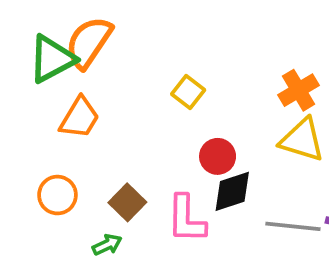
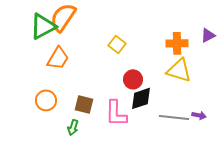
orange cross: (298, 90) -> (177, 43), turned 30
brown square: (127, 202) -> (84, 104), turned -30
green arrow: (107, 245) -> (73, 127), turned 133

